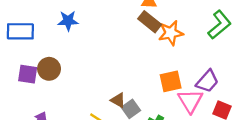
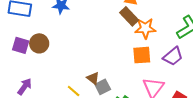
orange square: (171, 81) -> (142, 55), moved
purple trapezoid: (207, 81) -> (173, 56), moved

